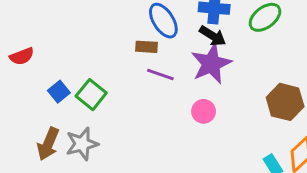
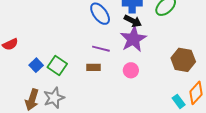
brown rectangle: (146, 47) -> (94, 67), moved

